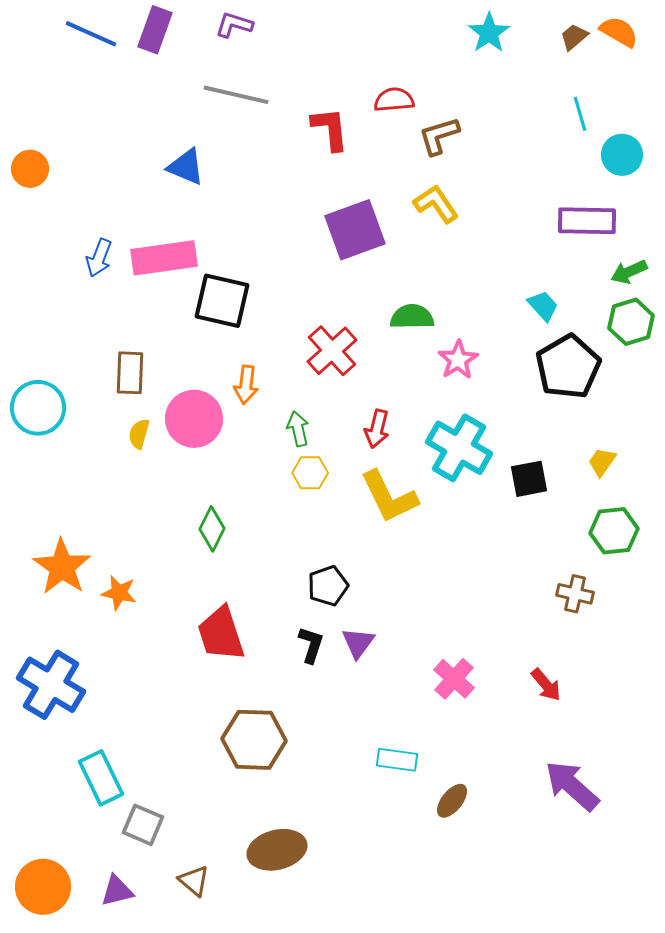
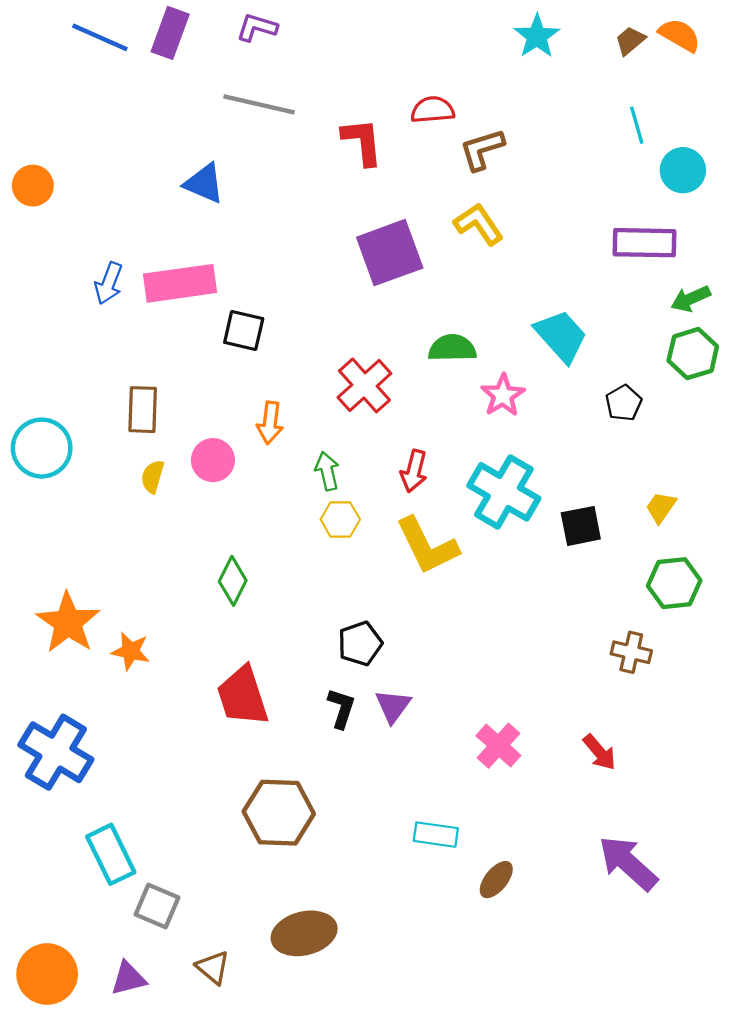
black square: (222, 301) -> (244, 331), size x0.7
cyan trapezoid: (543, 306) -> (561, 336), moved, size x1.6
black pentagon: (568, 367) -> (624, 403), size x0.5
pink circle: (194, 419) -> (213, 460), size x0.7

